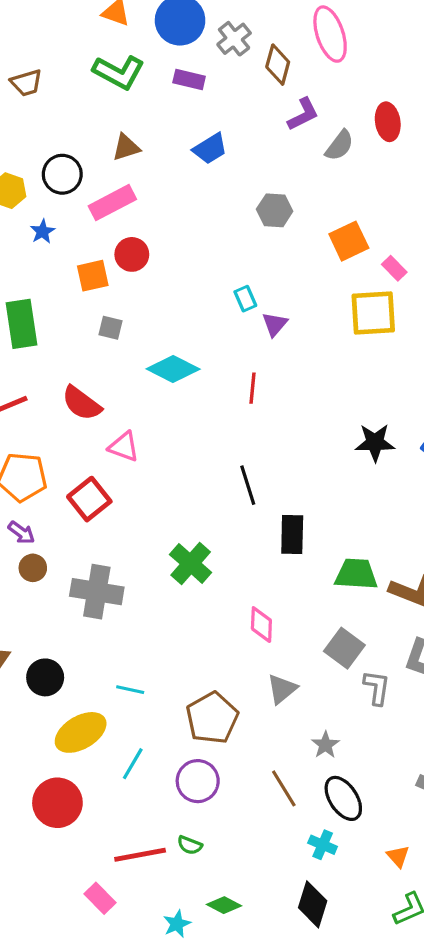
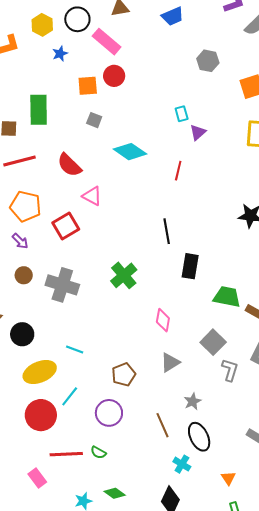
pink rectangle: (112, 203) -> (107, 42), turned 60
brown circle: (33, 568) -> (24, 275), moved
brown pentagon: (212, 718) -> (124, 375), size x0.7
red circle: (57, 803) -> (41, 415), moved

